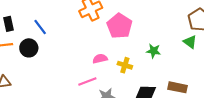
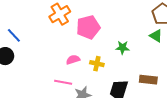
pink pentagon: (119, 26) -> (88, 27), turned 30
pink line: (87, 82) -> (63, 82), turned 36

